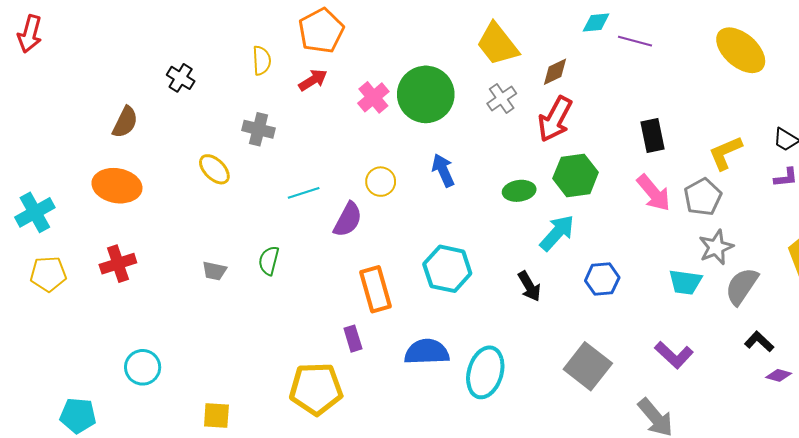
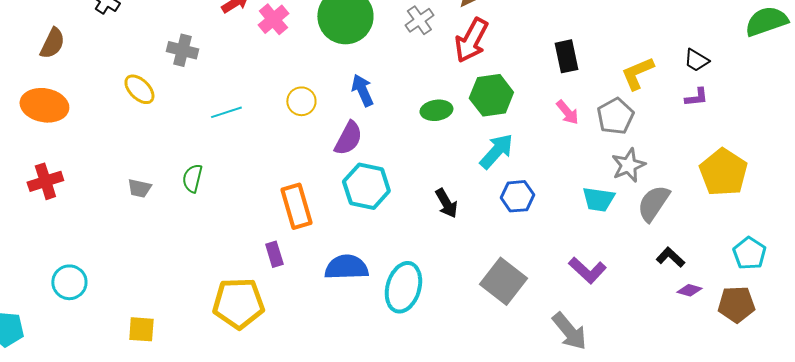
pink cross: (373, 97) -> (273, 19), moved
pink arrow: (654, 193) -> (567, 112), size x0.7
purple semicircle: (348, 220) -> (348, 138), moved
cyan arrow: (557, 233) -> (496, 151), moved

